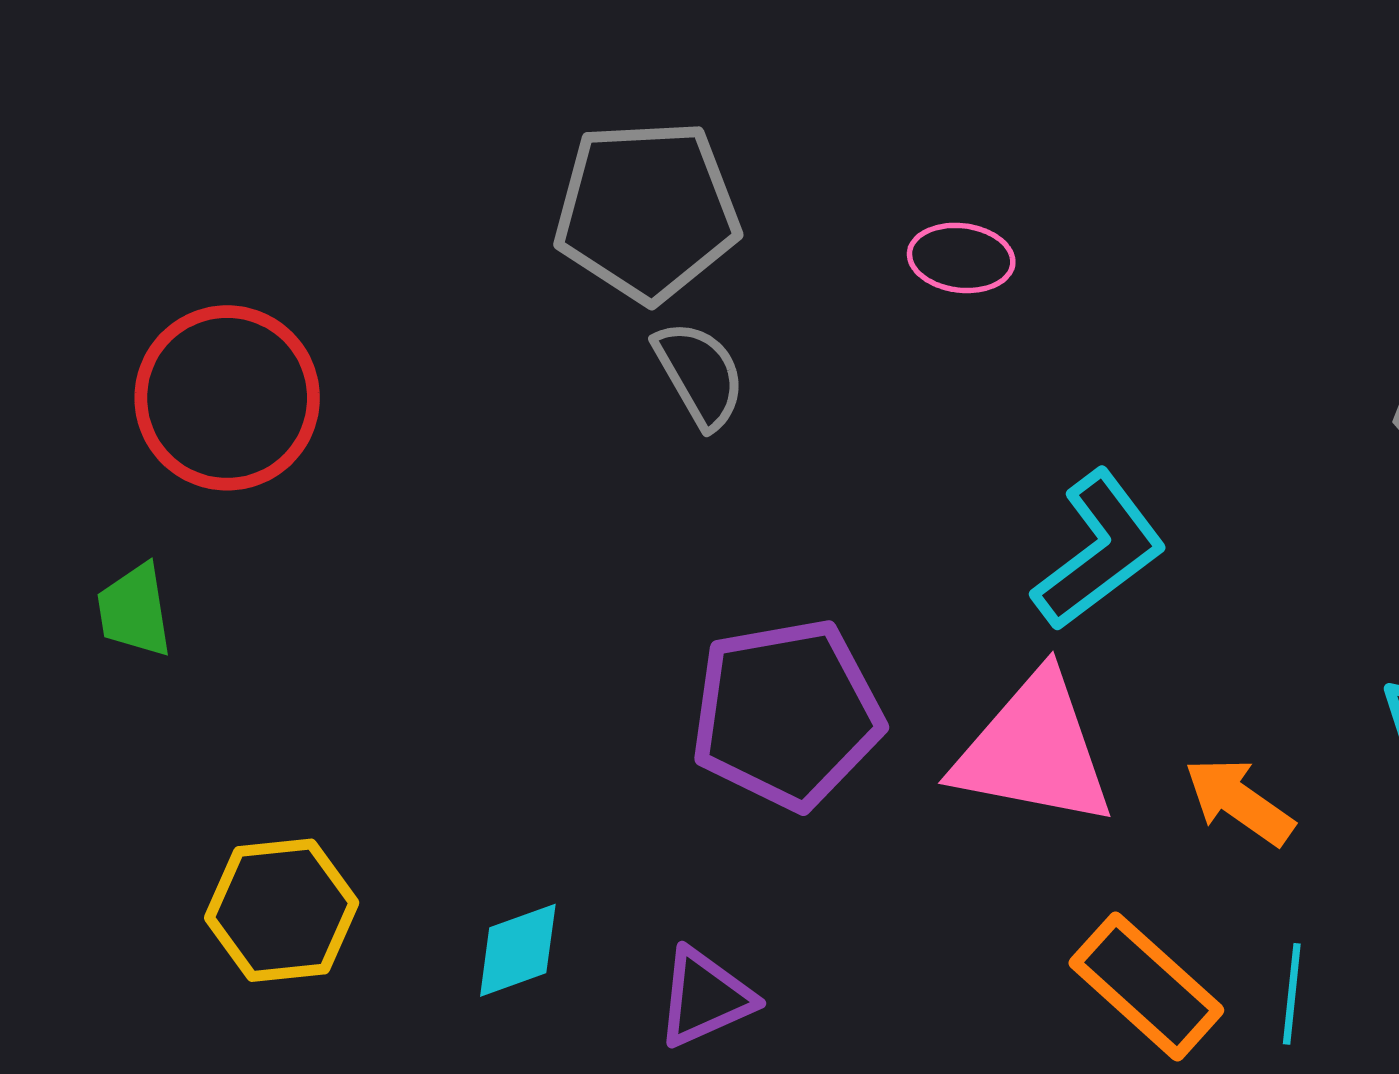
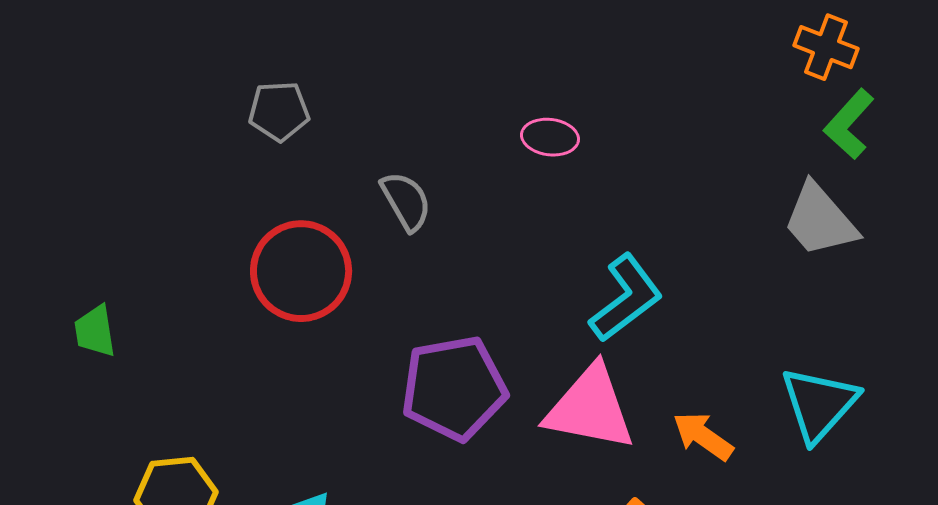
gray pentagon: (647, 211) -> (279, 111), moved, size x0.6
red circle: (227, 398) -> (301, 271), moved

